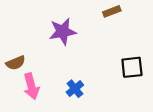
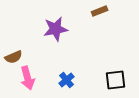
black square: (132, 67) -> (116, 80), moved

